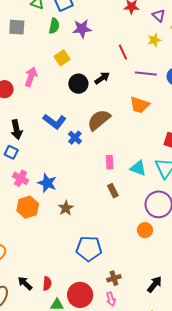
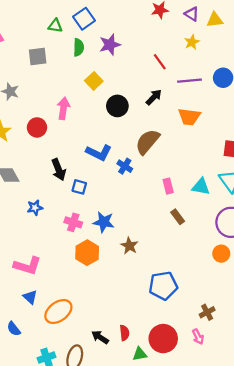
black arrow: (102, 78) -> (154, 97), moved
blue square: (11, 152) -> (79, 187), moved
brown cross: (114, 278) -> (207, 312), moved

